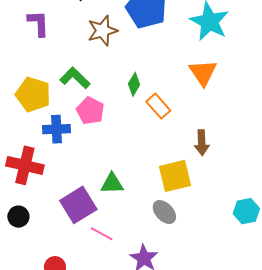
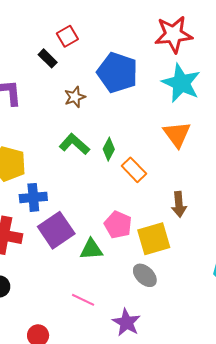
brown star: (102, 31) -> (75, 97), size x0.7
green L-shape: (75, 78) -> (74, 144), moved
pink pentagon: (90, 111) -> (118, 225), moved
purple square: (78, 205) -> (56, 230), moved

